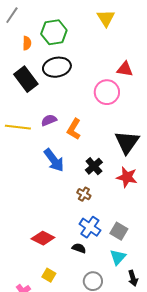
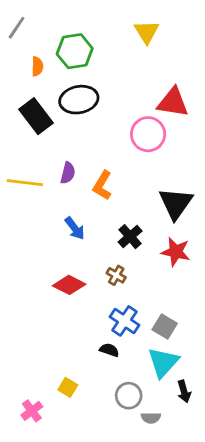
red triangle: (125, 69) -> (173, 102), size x1.4
purple semicircle: (49, 120) -> (68, 173), turned 126
blue arrow: (54, 160) -> (75, 228), size x0.7
red diamond: (43, 238) -> (69, 285), moved
cyan triangle: (118, 257) -> (163, 362), size x1.4

